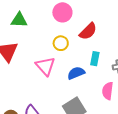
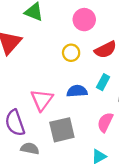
pink triangle: (45, 66) -> (42, 100), moved

